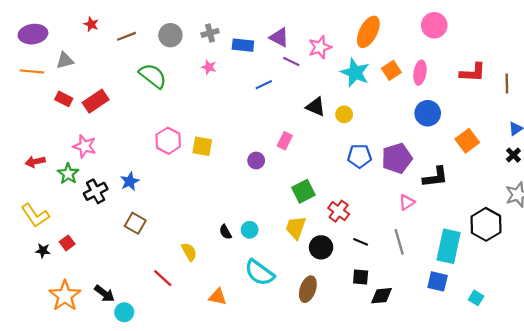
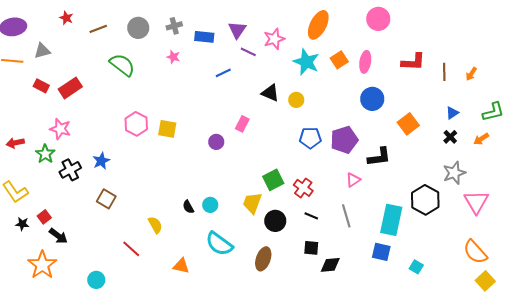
purple triangle: (279, 37) -> (237, 30), turned 36
green square: (303, 191) -> (273, 180), moved
red cross: (339, 211) -> (303, 188), moved
black arrow: (104, 294) -> (58, 236), moved

